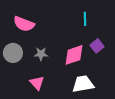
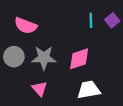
purple square: (97, 46) -> (112, 20), moved
gray star: (41, 54) -> (44, 58), size x1.6

